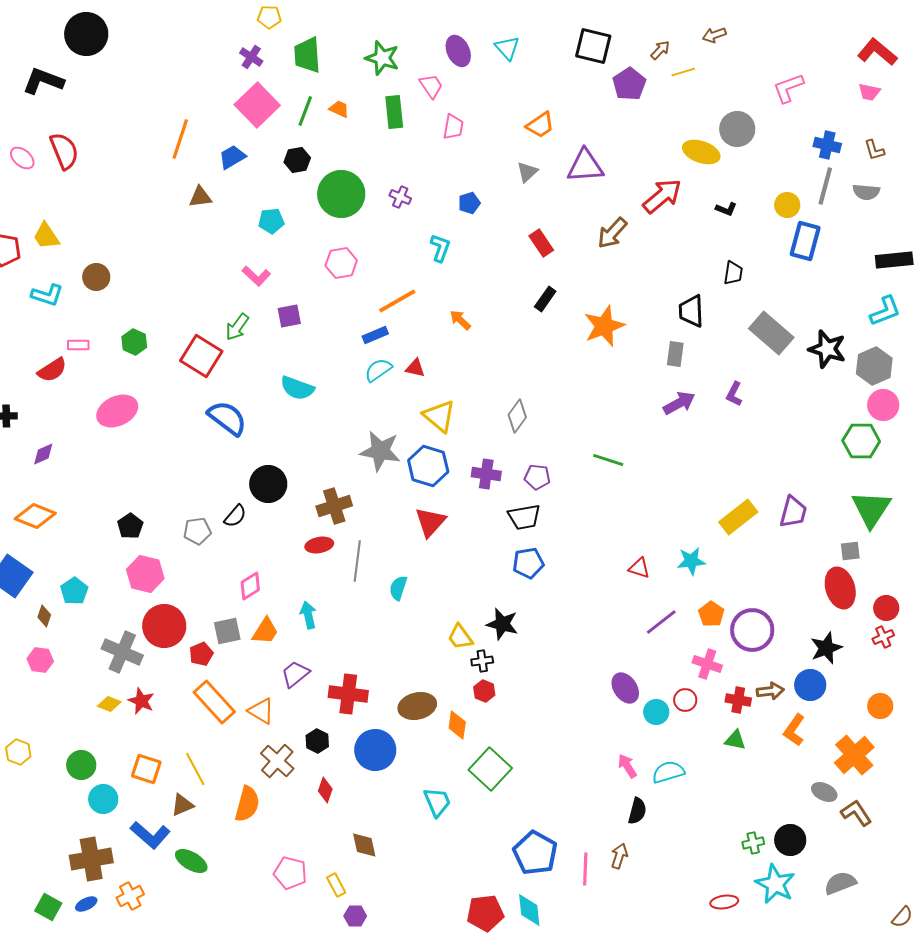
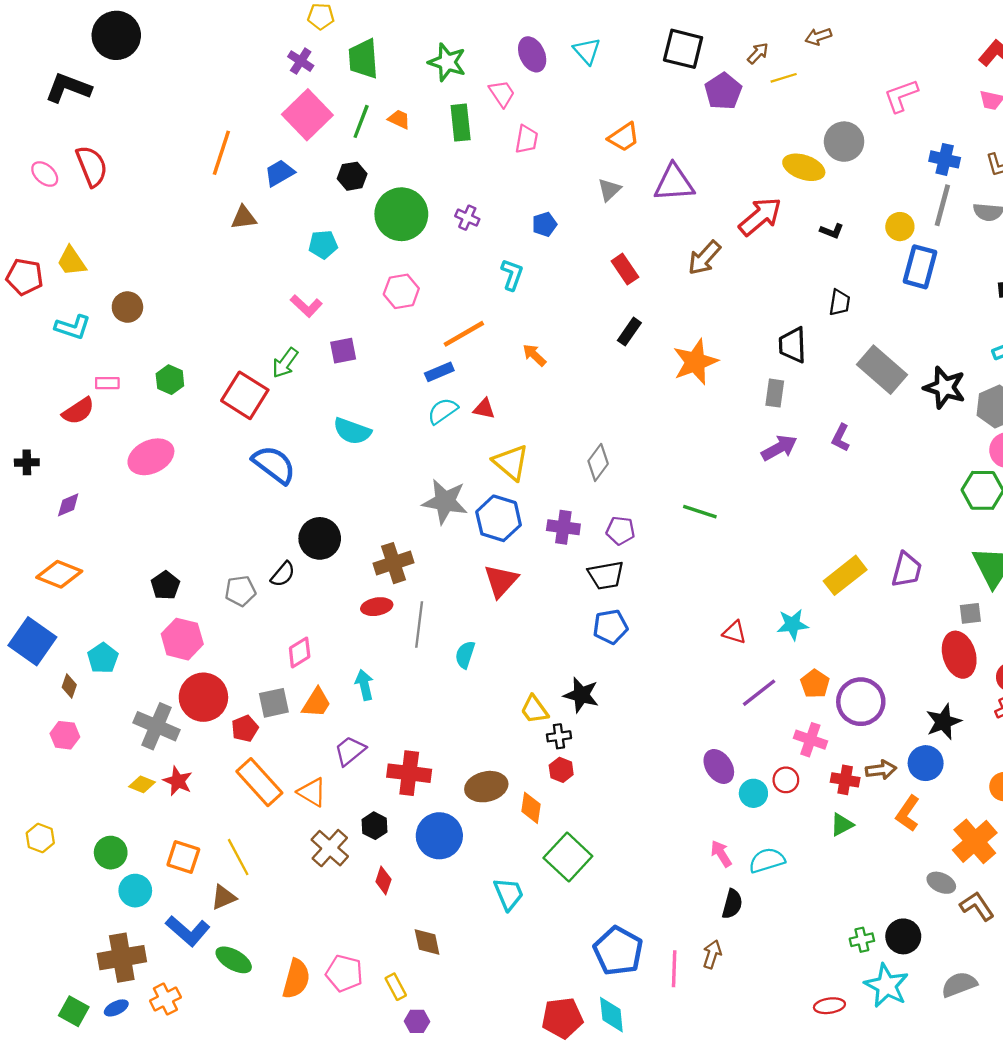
green triangle: (735, 740) -> (842, 825), turned -40
orange semicircle: (247, 804) -> (296, 979), moved

